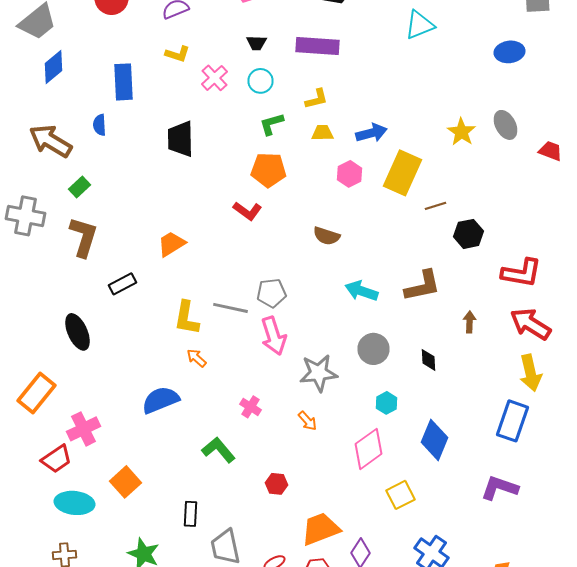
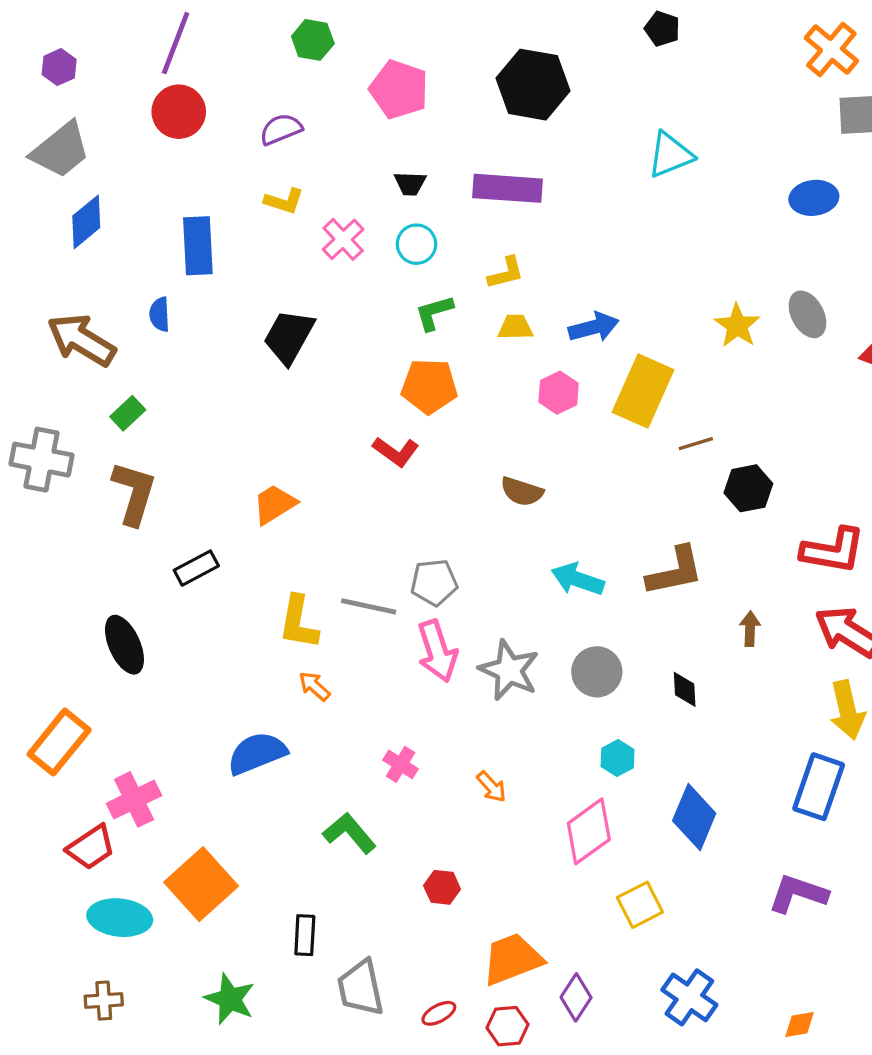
black trapezoid: (180, 139) -> (289, 337), turned 30
gray star: (318, 373) -> (509, 670), moved, turned 30
orange square: (126, 482) -> (201, 884), size x1.4

